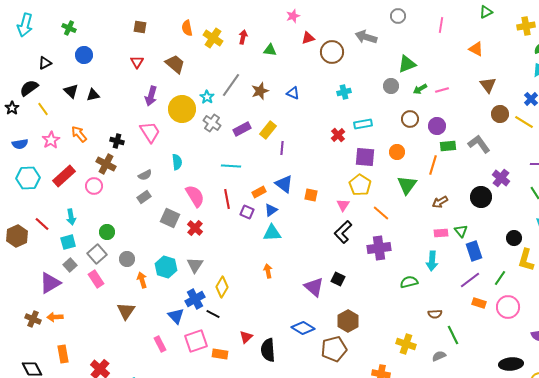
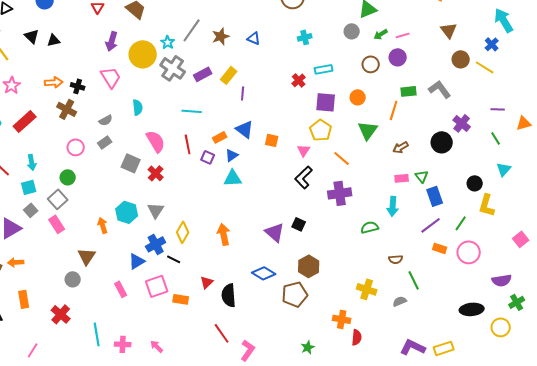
gray cross: (212, 123) -> (173, 68), size x1.4
purple circle: (437, 126) -> (398, 57), moved
orange arrow: (79, 134) -> (54, 82), moved, turned 126
pink circle: (94, 186) -> (76, 147), moved
gray circle: (127, 259) -> (73, 279), moved
orange arrow: (268, 271) -> (224, 234), moved, size x1.5
blue triangle: (176, 316) -> (137, 261), turned 42

